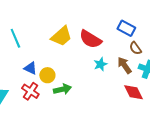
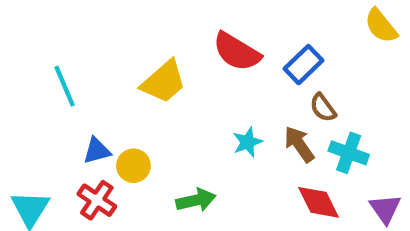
blue rectangle: (126, 28) -> (303, 65), turned -72
red semicircle: (90, 39) -> (237, 52), moved
blue triangle: (30, 68) -> (97, 151), turned -40
green arrow: (62, 89) -> (196, 200), moved

